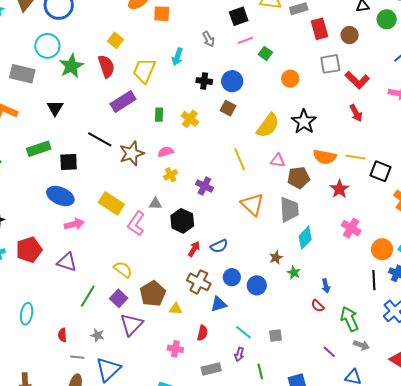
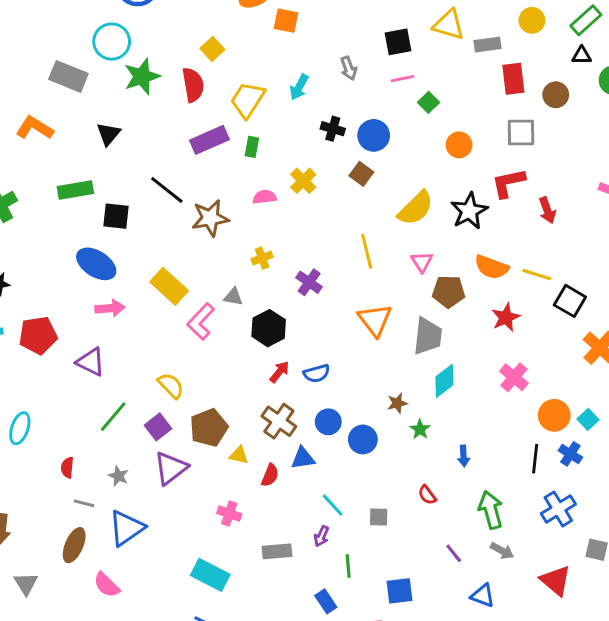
red L-shape: (357, 80) -> (508, 183), moved, turned 115
green rectangle: (159, 115) -> (252, 147), moved
pink semicircle: (166, 152) -> (265, 197), moved
pink triangle: (278, 161) -> (422, 262), turned 42
red semicircle: (318, 306) -> (427, 495), moved
red semicircle: (202, 333) -> (270, 475), moved

